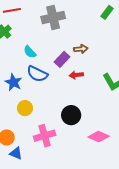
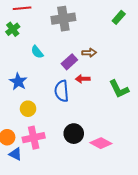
blue semicircle: (37, 74) -> (62, 91), moved, turned 55
black circle: (71, 115) -> (74, 134), moved
pink cross: (45, 136) -> (34, 138), moved

